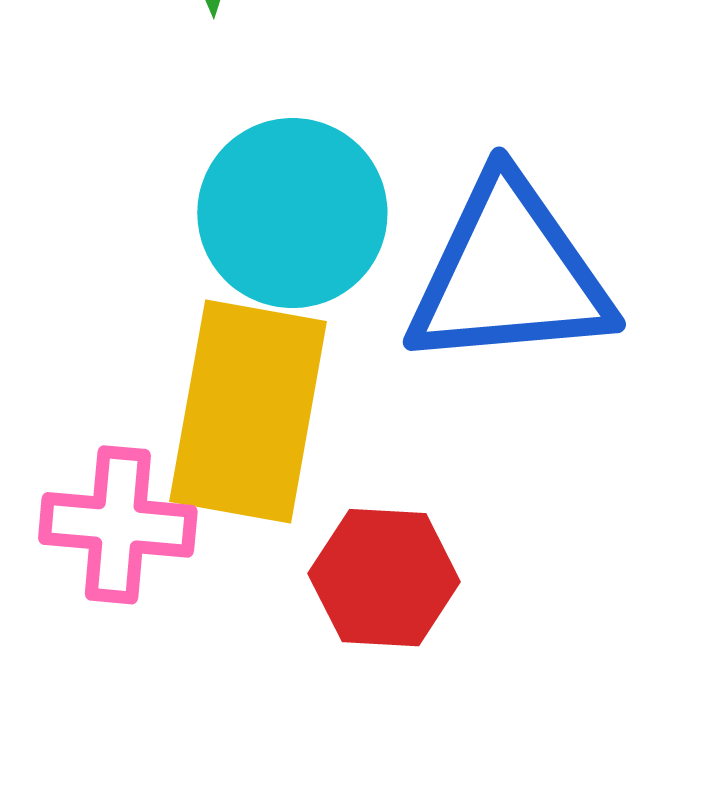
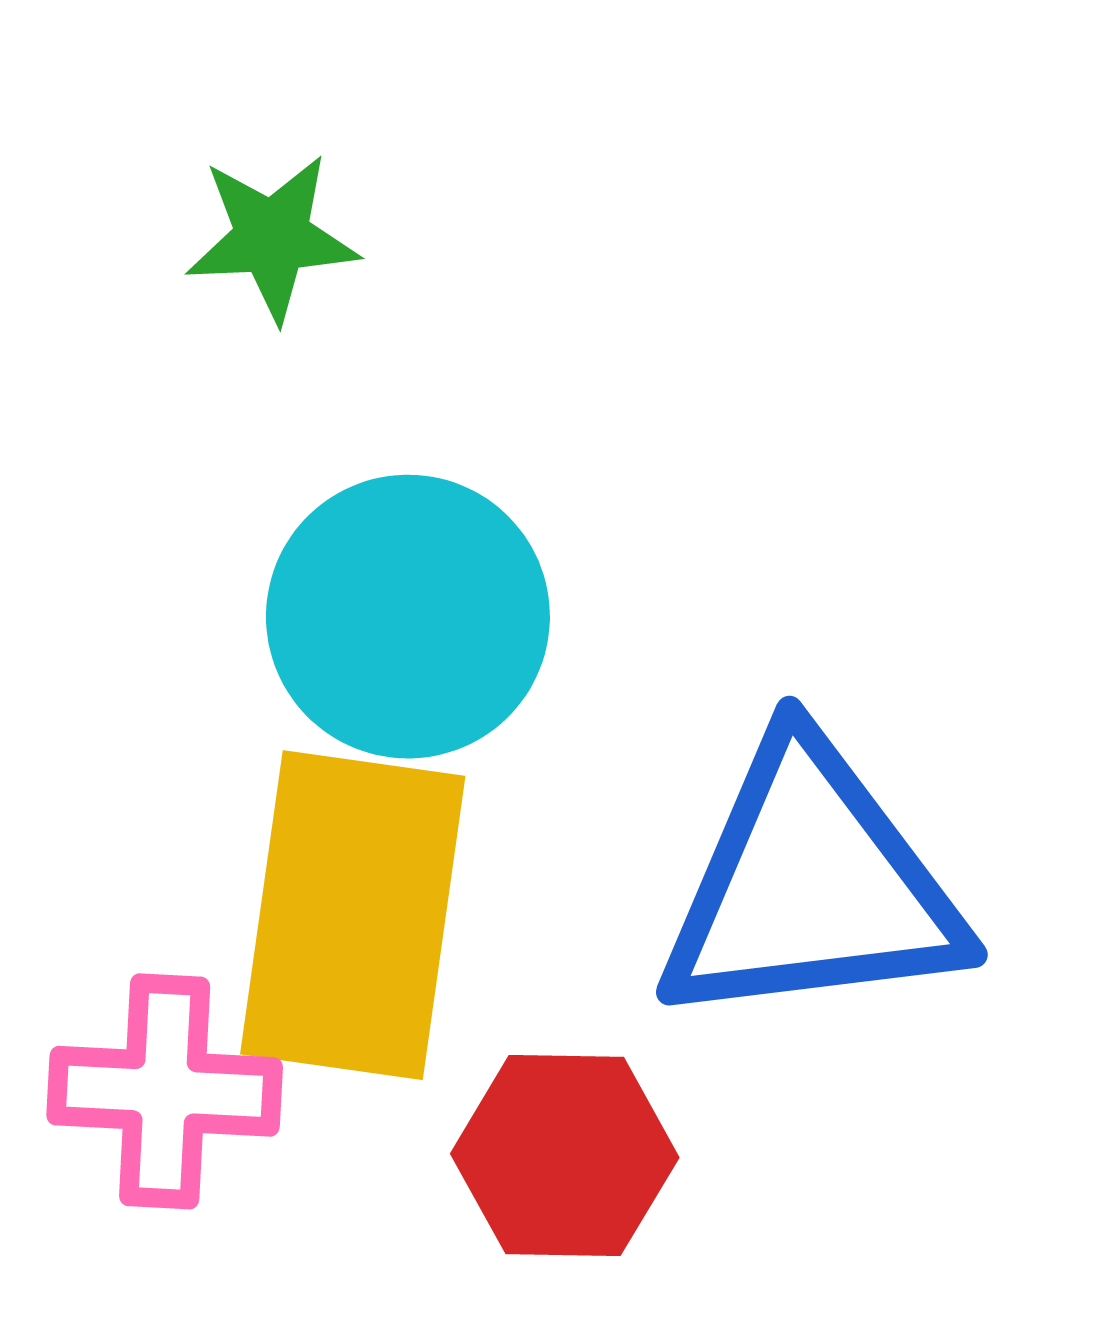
blue triangle: (509, 274) -> (811, 885), moved

